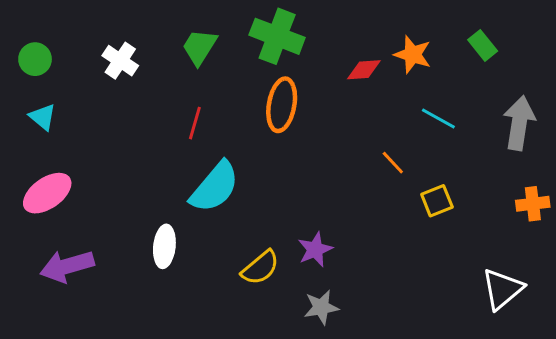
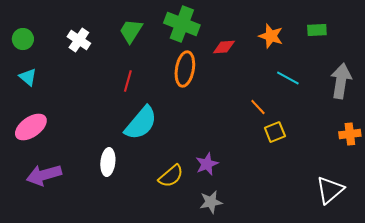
green rectangle: (483, 45) -> (317, 30), turned -54
red diamond: (364, 70) -> (224, 47), moved
yellow square: (437, 201) -> (275, 132), moved

